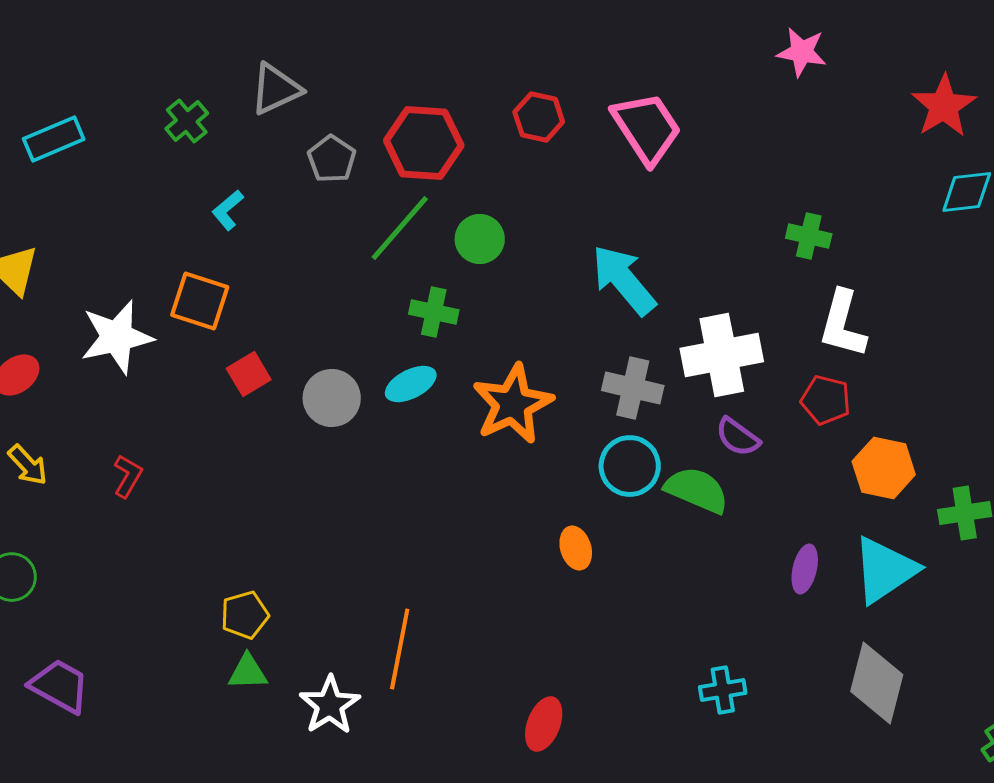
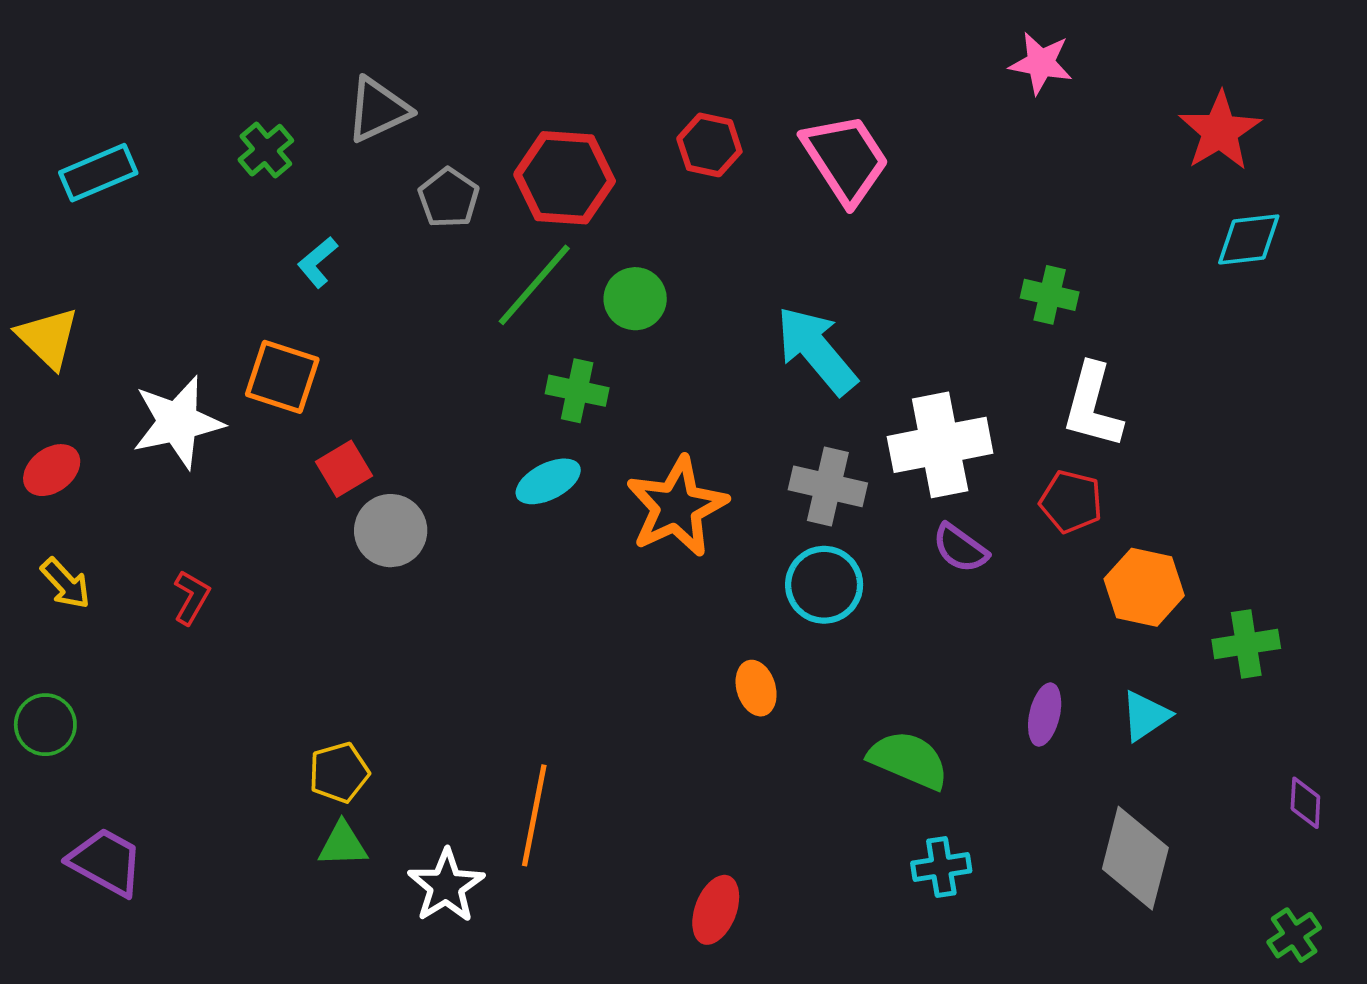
gray circle: (332, 398) -> (391, 531), moved
green semicircle: (697, 490) -> (909, 760), moved
cyan triangle: (885, 570) -> (1145, 716), size x0.6

